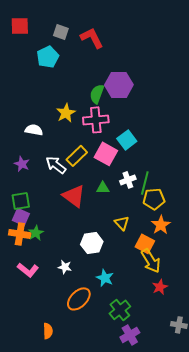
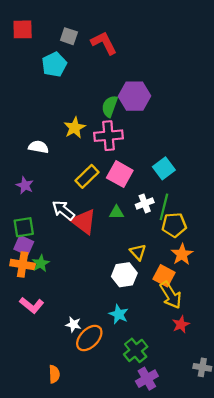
cyan square: (127, 140) -> (164, 168), moved
white arrow: (56, 165) -> (63, 210), moved
white hexagon: (92, 243) -> (124, 275), moved
white star: (65, 267) -> (73, 324), moved

